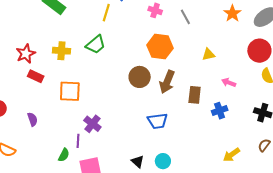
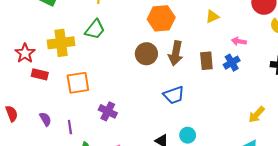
yellow cross: (61, 51) -> (61, 43), size x1.4
blue cross: (220, 111) -> (232, 63), moved
purple line: (78, 141) -> (70, 127), moved

